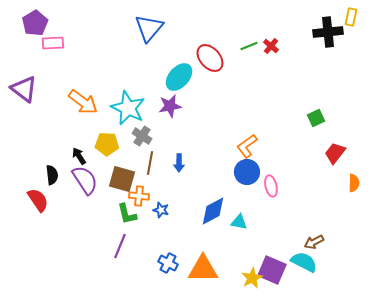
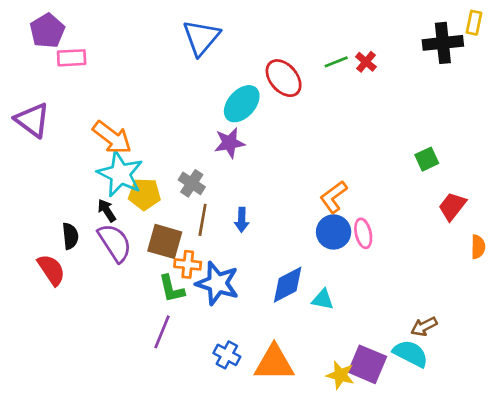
cyan star: (128, 108) -> (120, 174), moved
pink ellipse: (271, 186) -> (363, 233), moved
blue star: (161, 210) -> (217, 283), size x2.0
yellow star: (252, 278) -> (340, 375), turned -30

